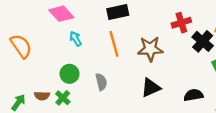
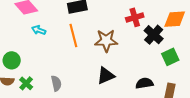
cyan arrow: (76, 39) -> (39, 30), turned -40
green circle: (70, 74) -> (12, 60), moved
gray semicircle: (101, 82) -> (56, 83), moved

